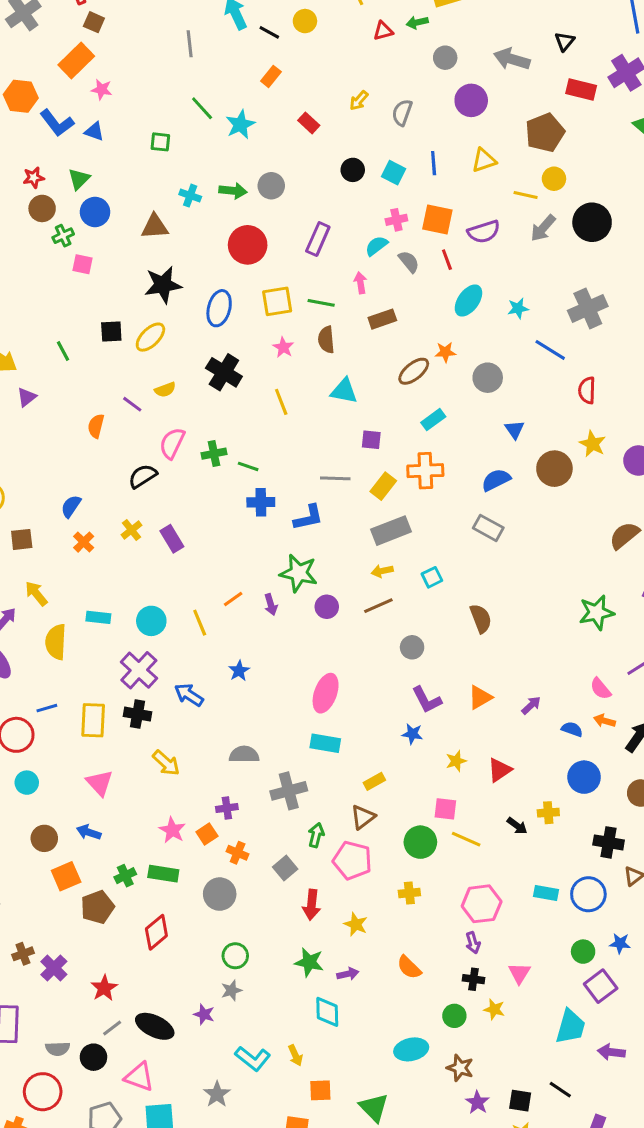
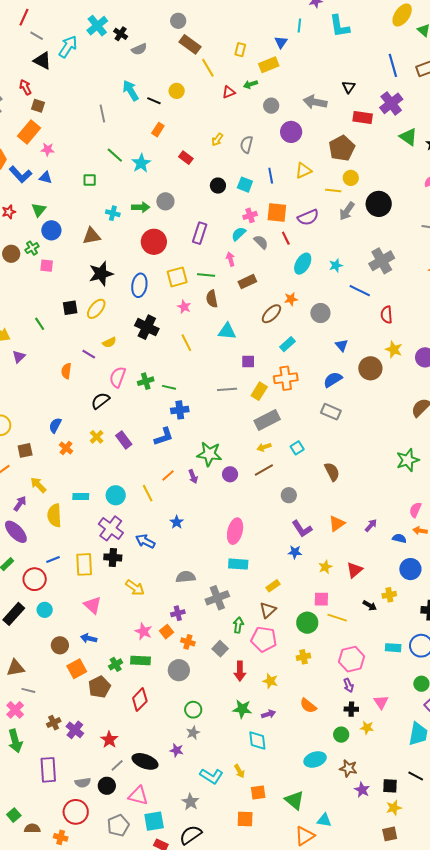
brown circle: (42, 208) -> (11, 254), moved
blue L-shape: (308, 518) -> (164, 437), moved
pink semicircle: (601, 689) -> (415, 510), turned 70

